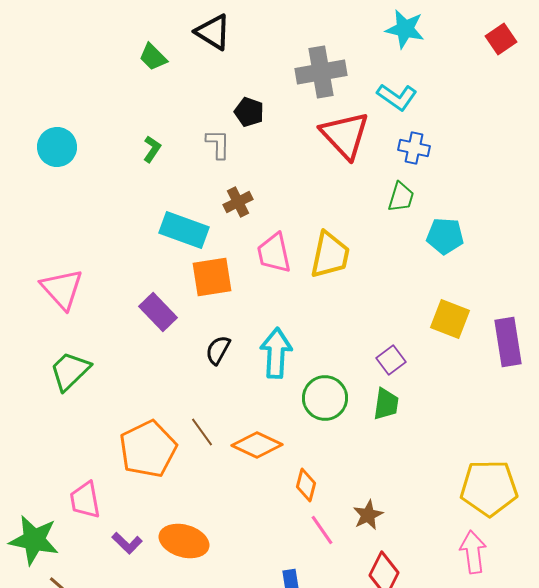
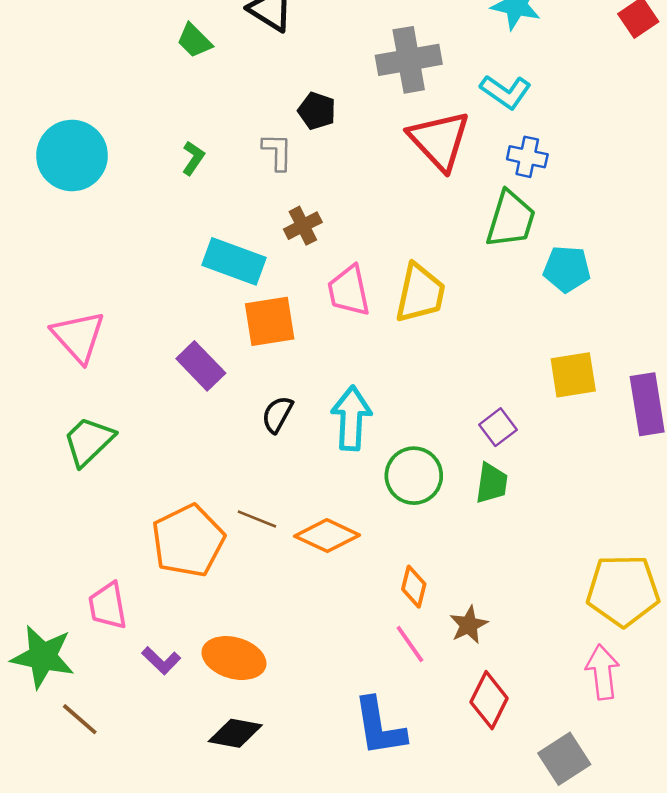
cyan circle: (57, 147) -> (72, 156), size x1.4
green trapezoid: (401, 197) -> (511, 219), size x1.5
yellow square: (450, 319) -> (573, 375), turned -30
brown line: (202, 432) -> (257, 519), turned -32
orange diamond: (306, 485) -> (414, 587), moved

